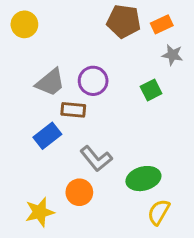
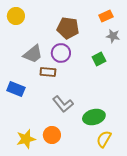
brown pentagon: (124, 21) -> (68, 28), moved
blue rectangle: (47, 136) -> (16, 89), moved, turned 60
orange circle: (79, 192) -> (52, 135), moved

